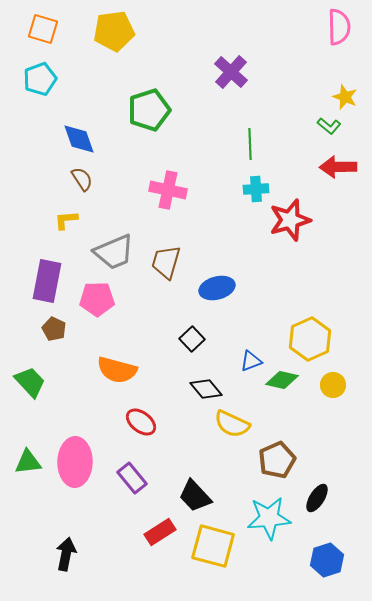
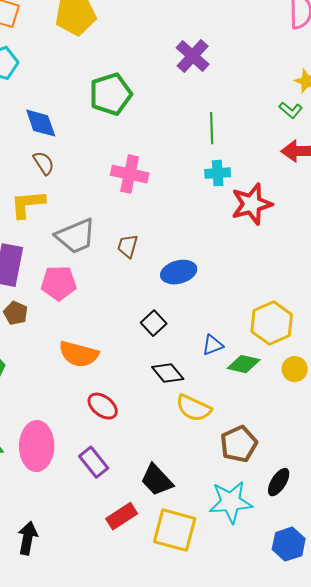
yellow L-shape: (66, 220) -> (28, 204), size x1.5
brown trapezoid: (166, 262) -> (128, 246), size x0.7

